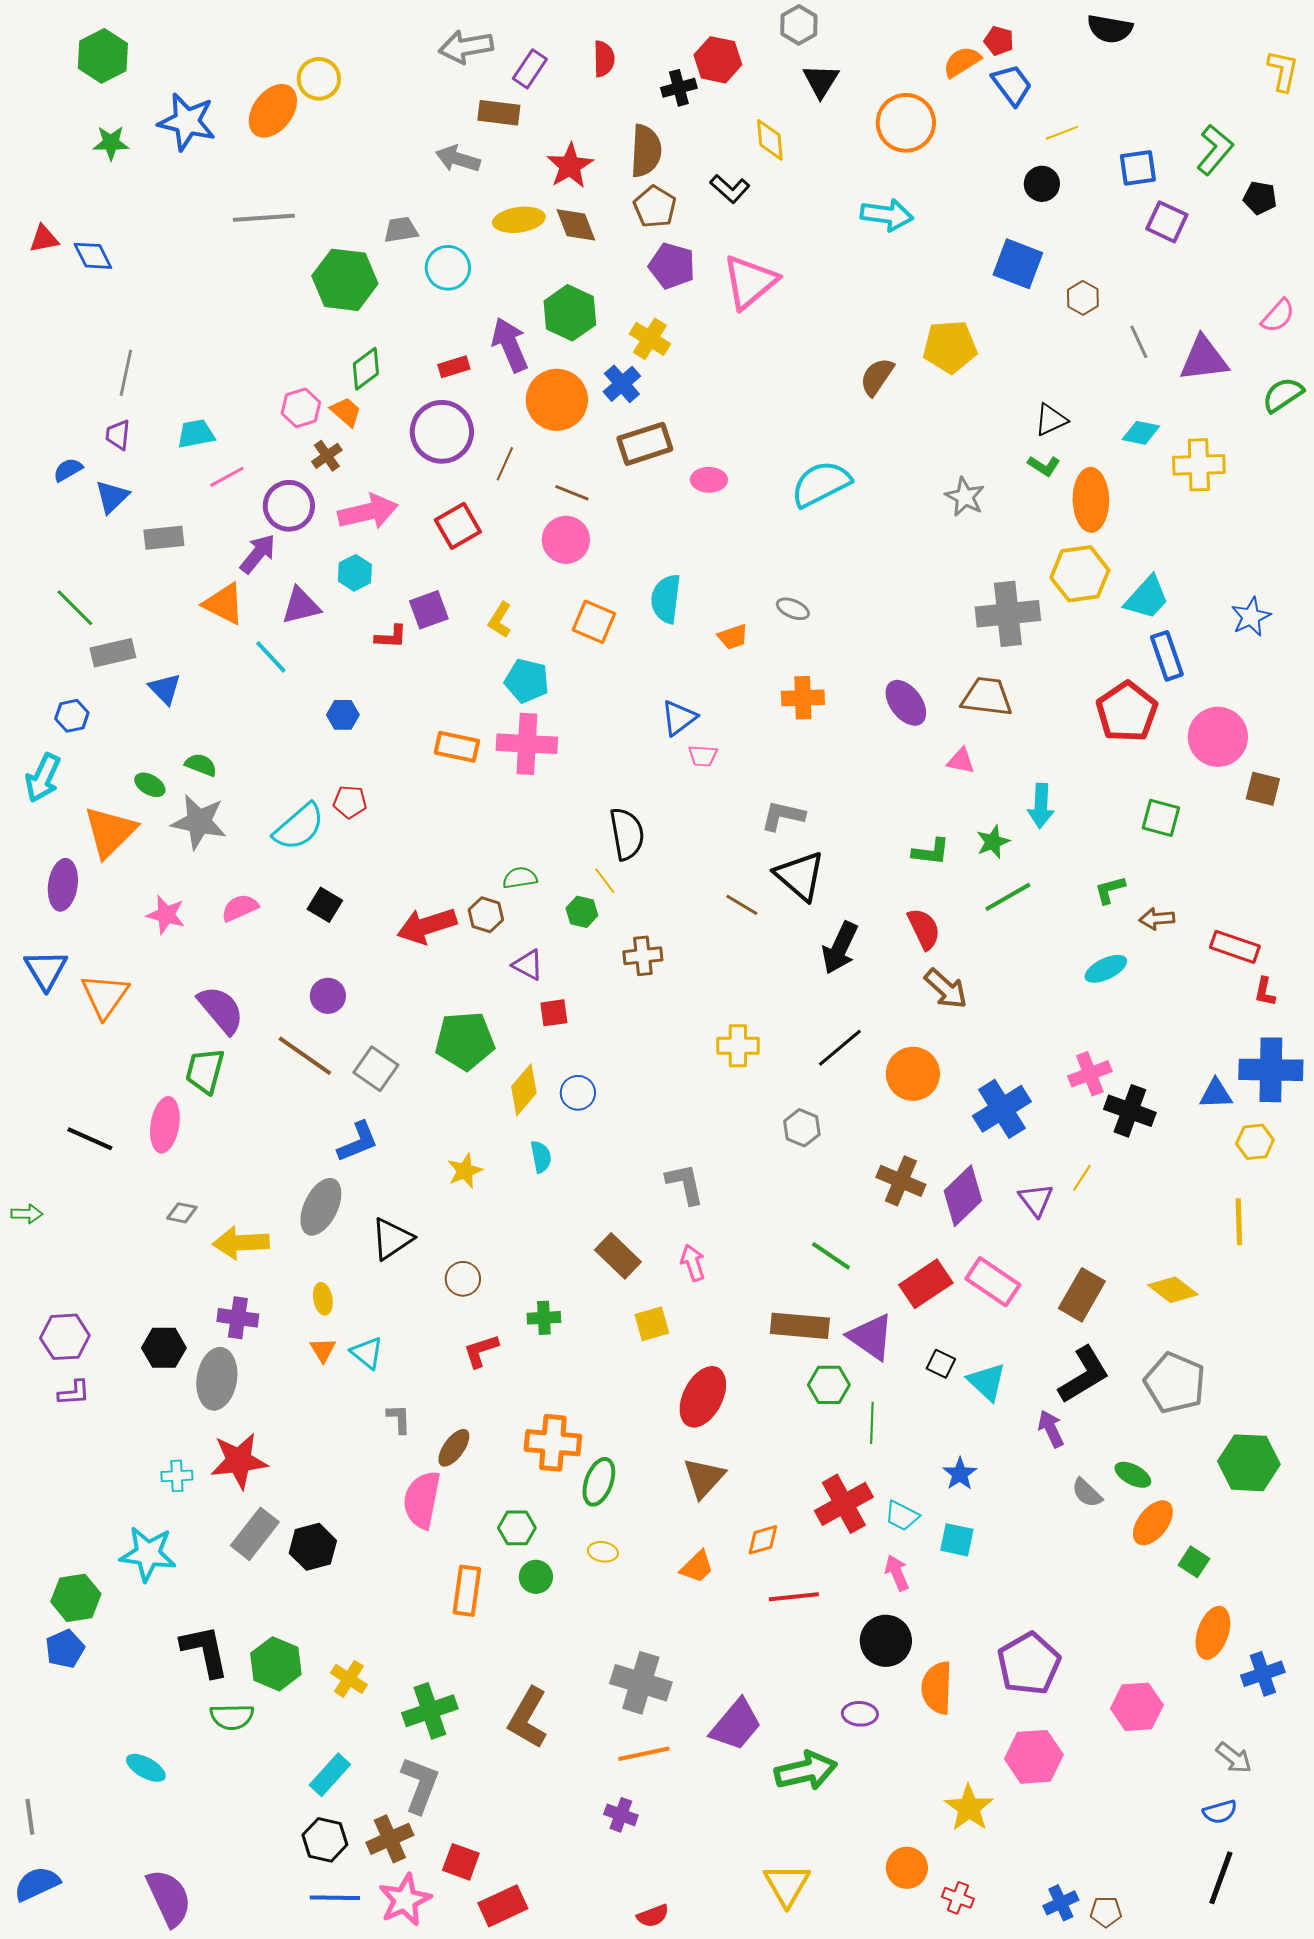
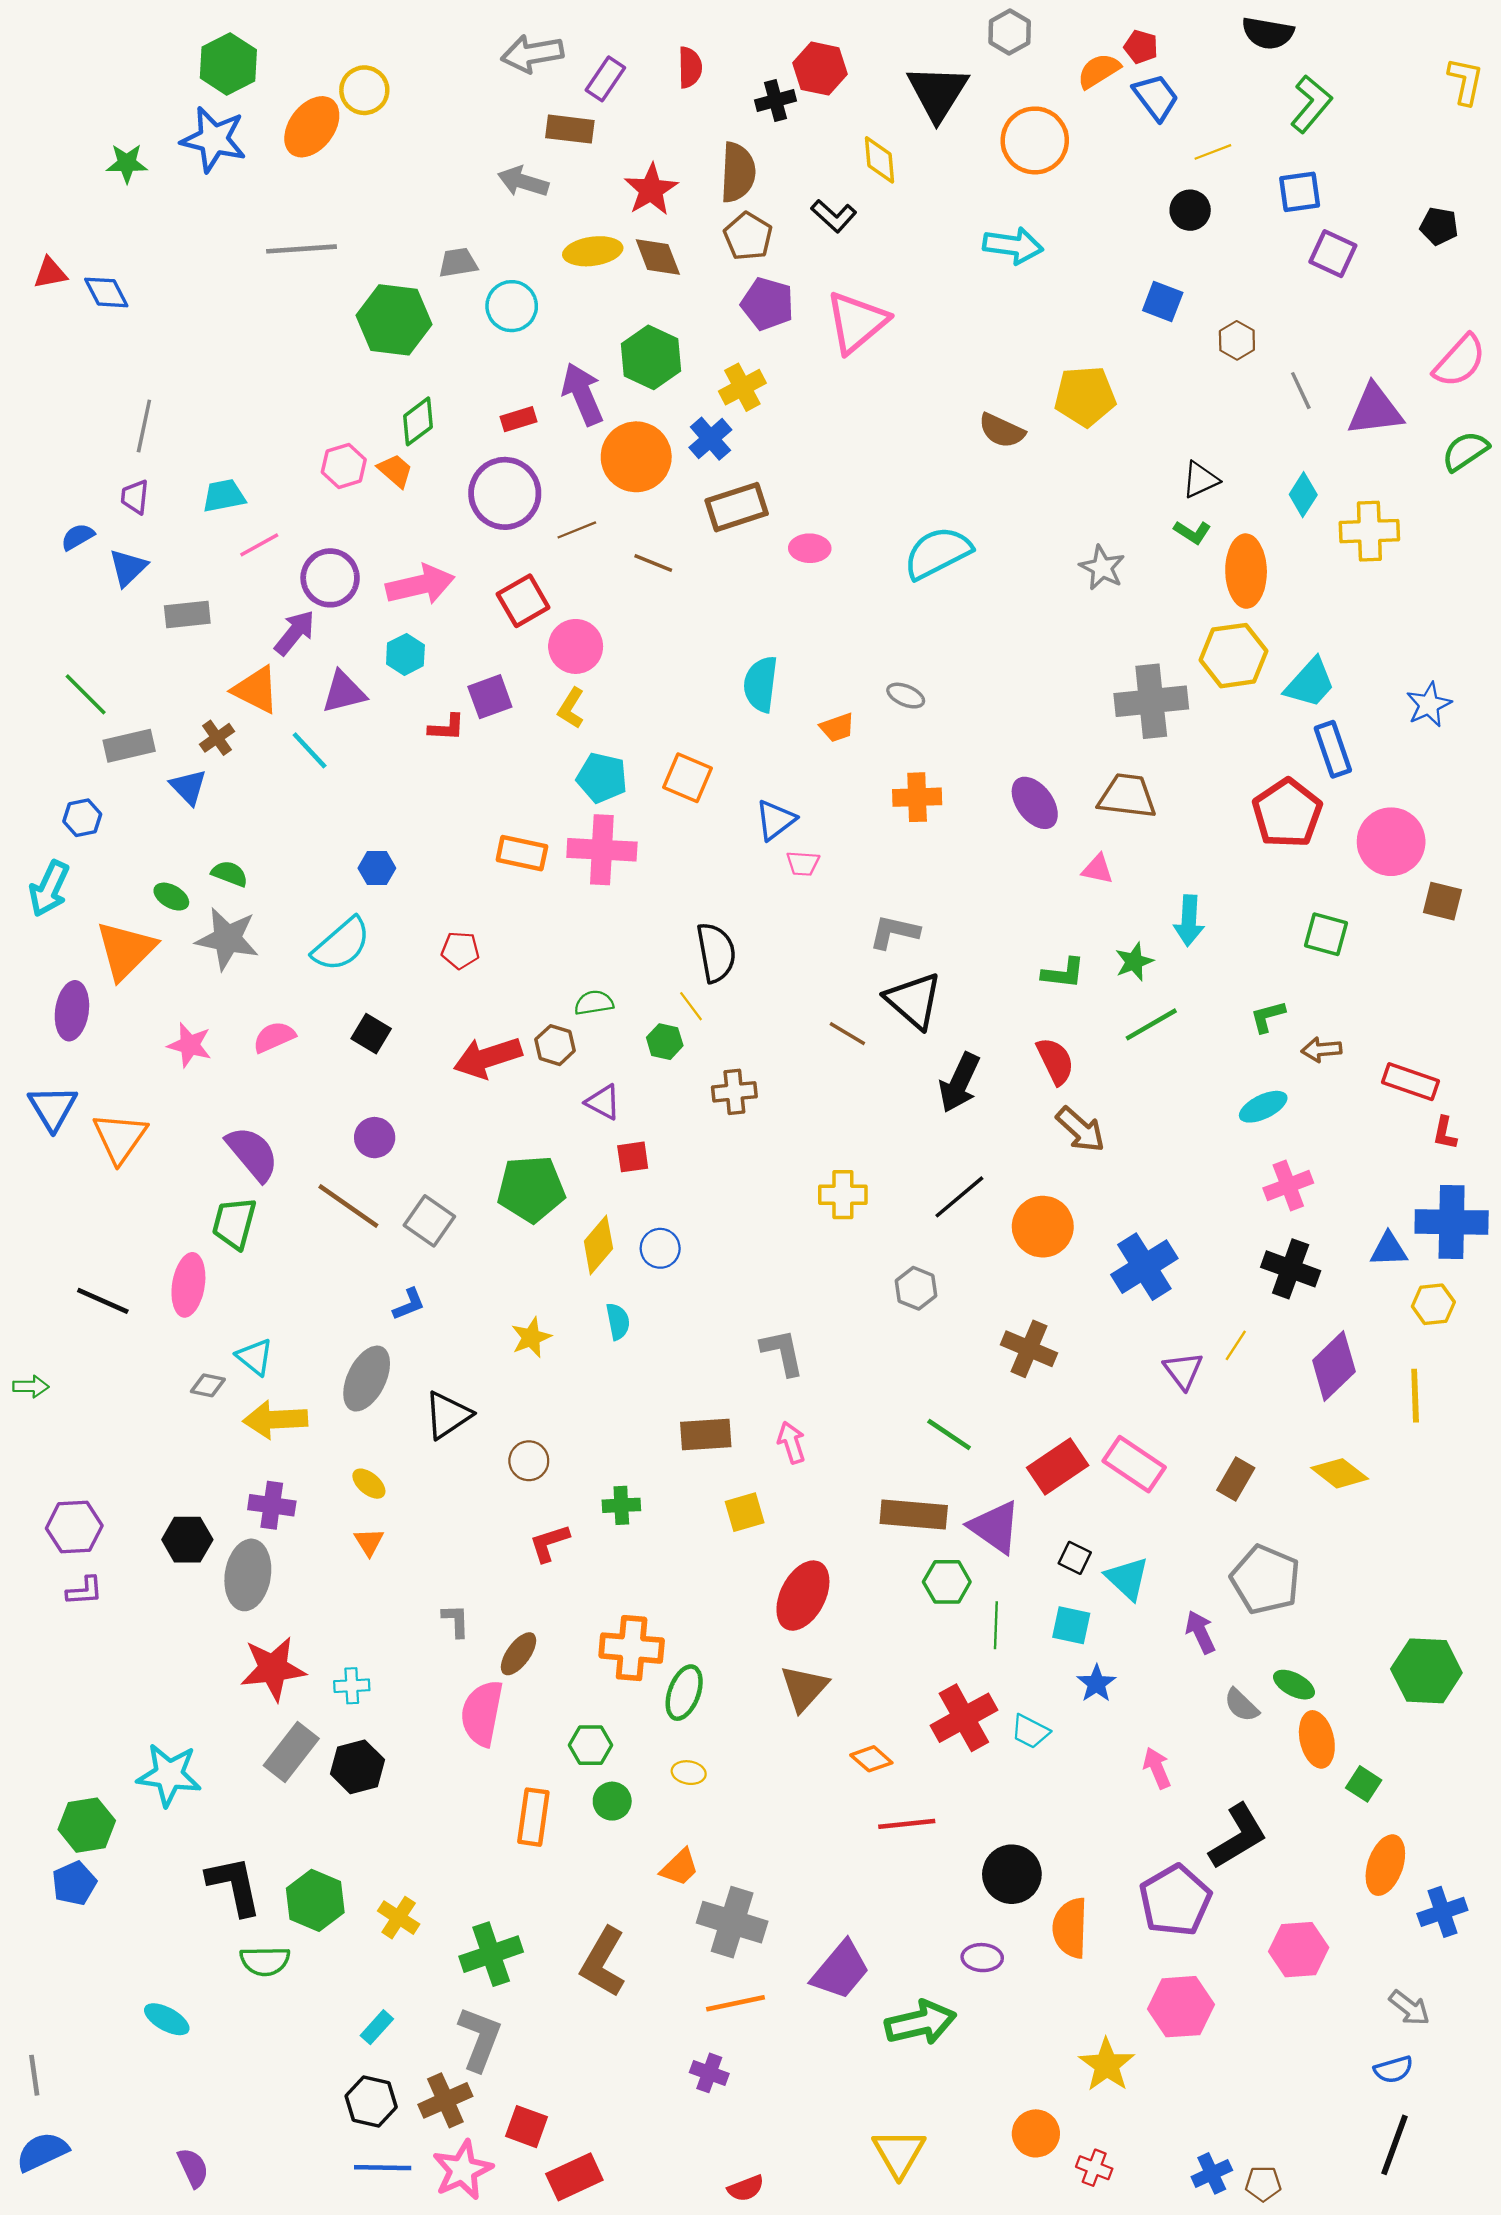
gray hexagon: (799, 25) -> (1010, 32), moved
green hexagon: (103, 56) -> (228, 64), moved
black triangle: (821, 81) -> (938, 93), size x1.5
green L-shape: (1215, 150) -> (1311, 104), moved
blue square: (1018, 264) -> (1163, 302), size x0.7
pink semicircle: (1278, 316) -> (1460, 361), size x1.4
yellow cross: (650, 339) -> (742, 387), turned 30
brown semicircle: (877, 377) -> (1002, 431), turned -99
cyan diamond: (1141, 433) -> (1303, 495), turned -69
brown cross: (327, 456) -> (217, 738), moved
brown line: (505, 464) -> (577, 530), turned 44
pink circle: (566, 540) -> (576, 646), moved
orange square: (594, 622) -> (688, 778), moved
blue hexagon: (343, 715) -> (377, 868), moved
red pentagon: (350, 802) -> (460, 950), moved
pink cross: (1090, 1074) -> (1288, 1186), moved
blue L-shape: (358, 1142) -> (409, 1304), size x0.7
purple diamond: (963, 1196) -> (1334, 1366), moved
brown rectangle: (618, 1256) -> (706, 1434), turned -48
brown rectangle: (1082, 1295) -> (1236, 1479), size x0.7
yellow ellipse: (323, 1299) -> (369, 1484), turned -40
cyan triangle: (367, 1353) -> (255, 1357), moved
black L-shape: (1084, 1375) -> (1238, 1837), moved
gray pentagon: (1175, 1383) -> (1265, 1580), moved
cyan cross: (177, 1476) -> (352, 1686), moved
orange ellipse: (1153, 1523) -> (1317, 1739), turned -51
orange diamond: (763, 1540) -> (871, 1759), turned 57
cyan square: (957, 1540) -> (1071, 1625), moved
orange trapezoid: (697, 1567) -> (680, 1867), moved
pink arrow: (897, 1573) -> (1157, 1768), moved
cyan rectangle: (330, 1775) -> (377, 2027), size x0.7
purple semicircle: (169, 1898) -> (193, 2168), size x0.6

